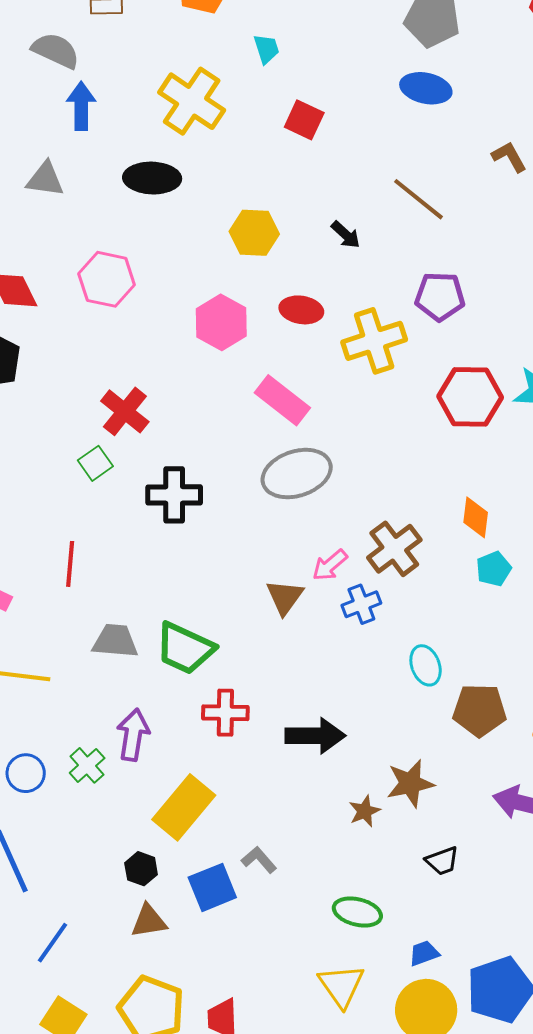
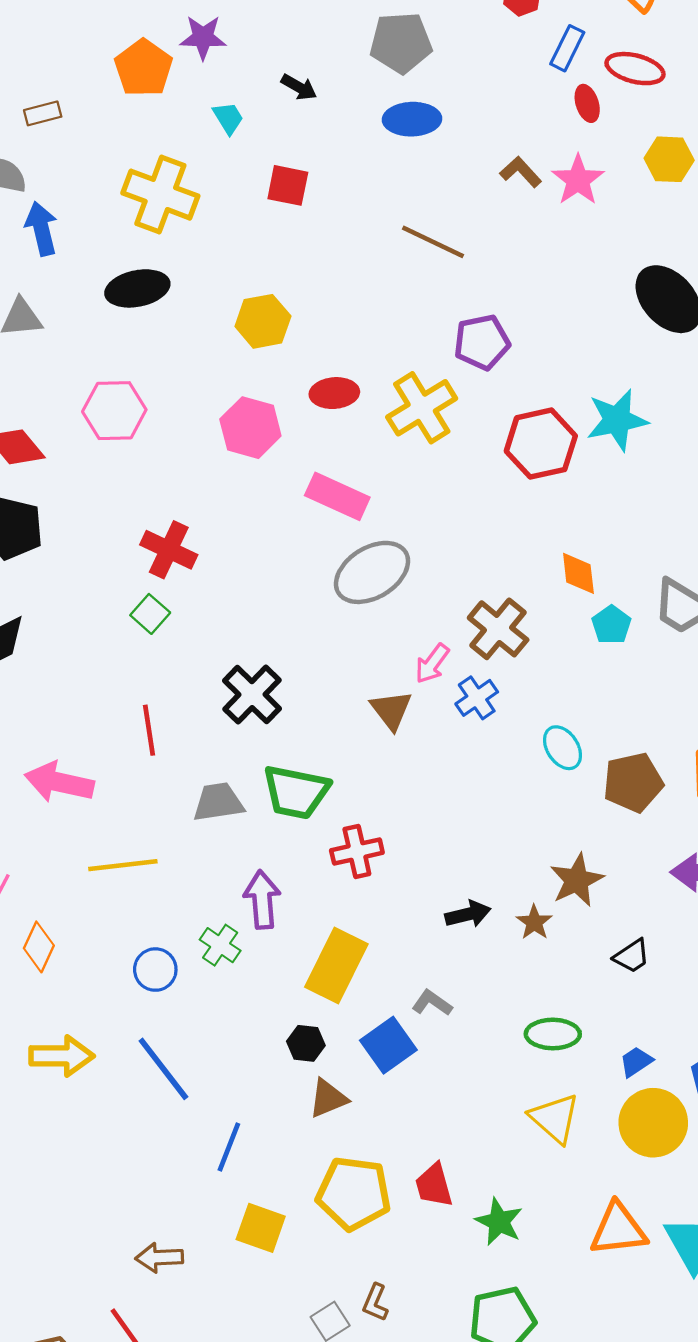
black arrow: (346, 235) -> (299, 87), moved
black cross: (174, 495) -> (252, 695), moved, turned -32
black arrow: (315, 736) -> (468, 914), moved, size x0.7

